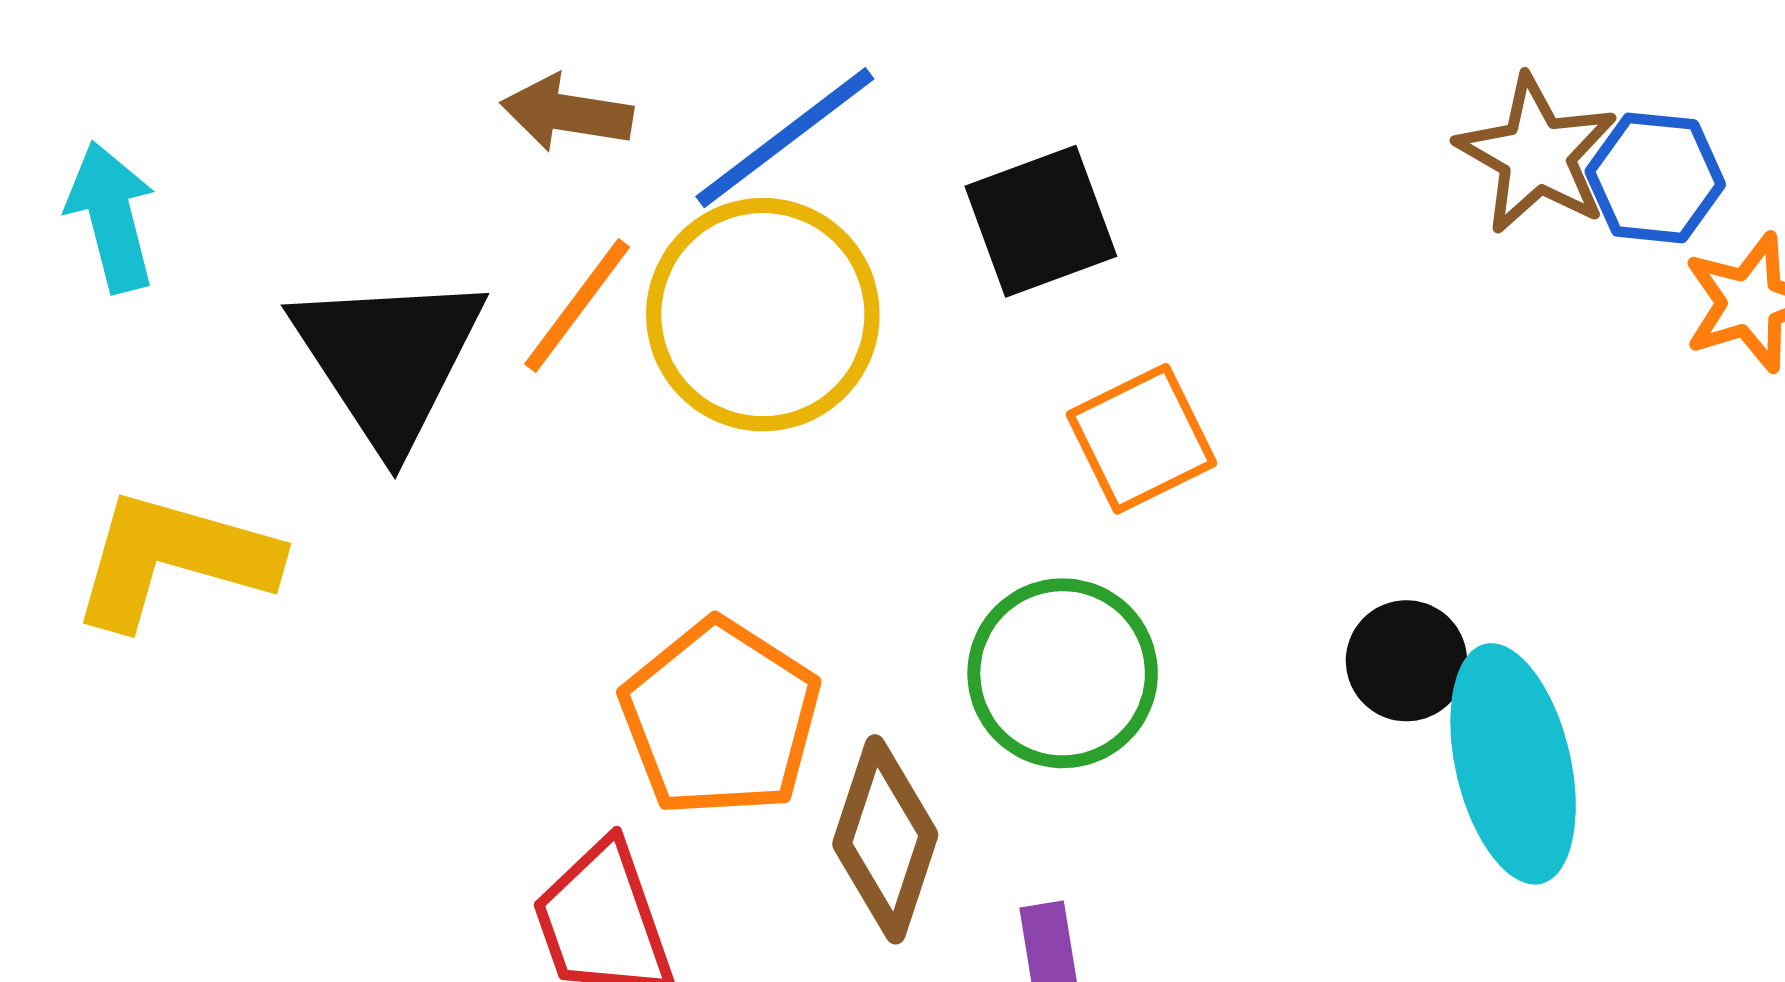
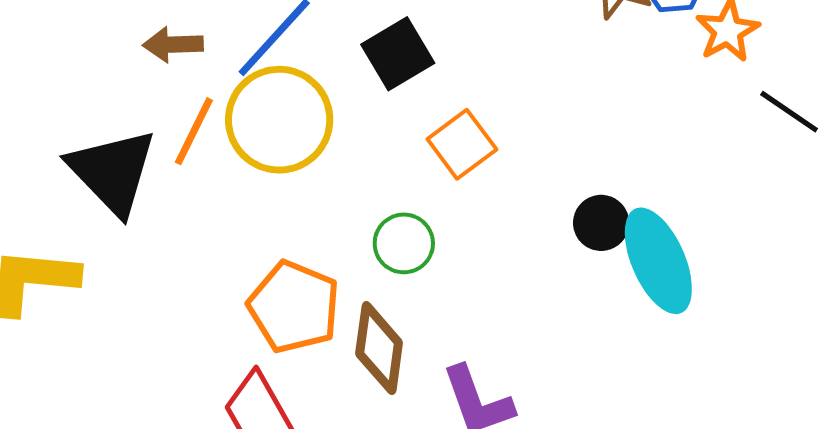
green circle: (1063, 673) -> (404, 243), moved, size x0.7

